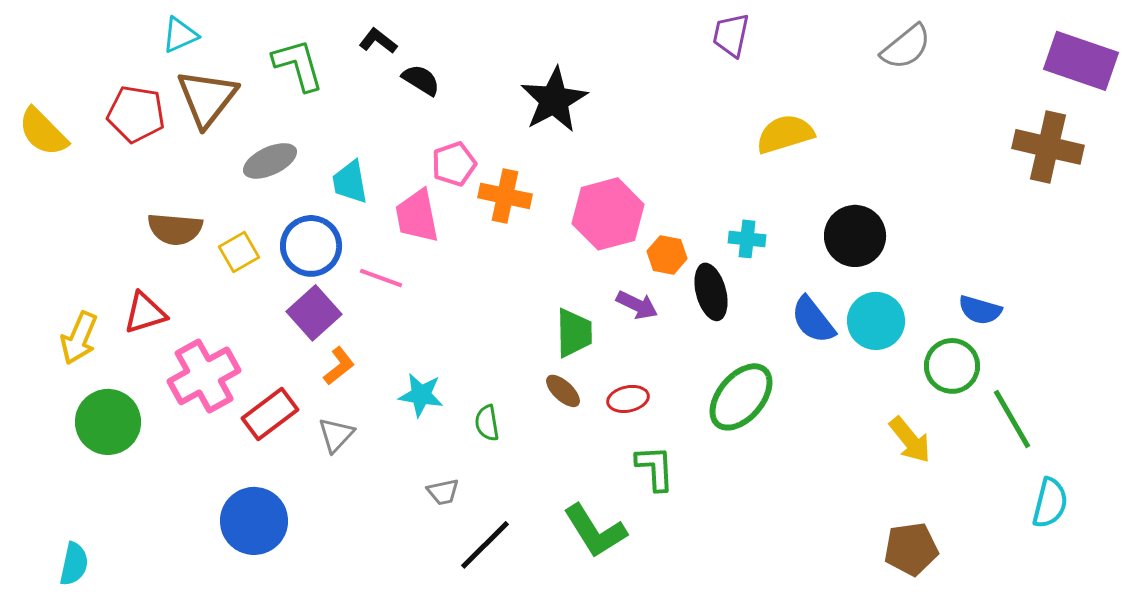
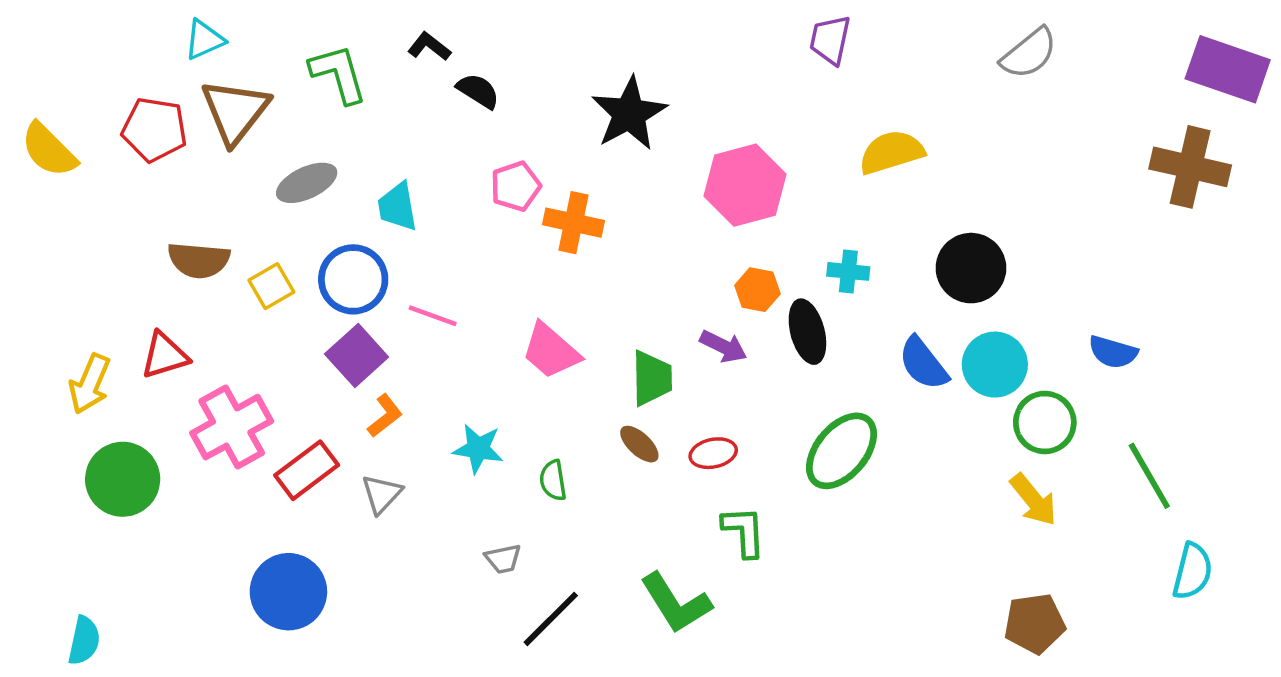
pink hexagon: (608, 214) -> (745, 185), moved
pink trapezoid: (417, 216) -> (551, 351), moved, turned -38
green circle: (952, 366) -> (1045, 422), moved

